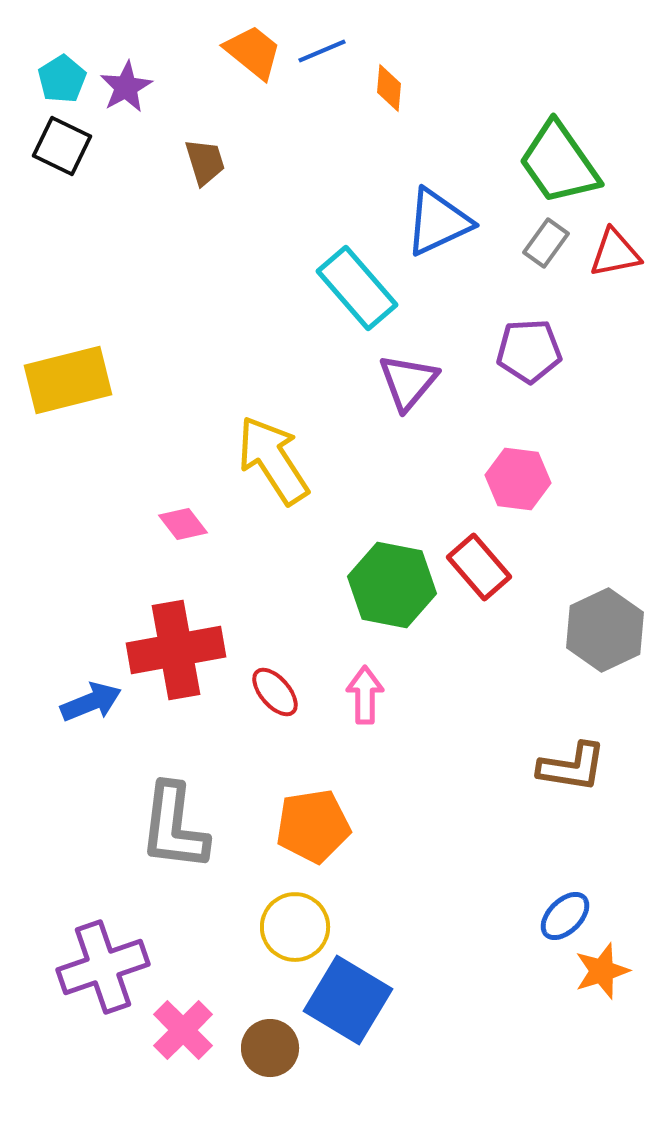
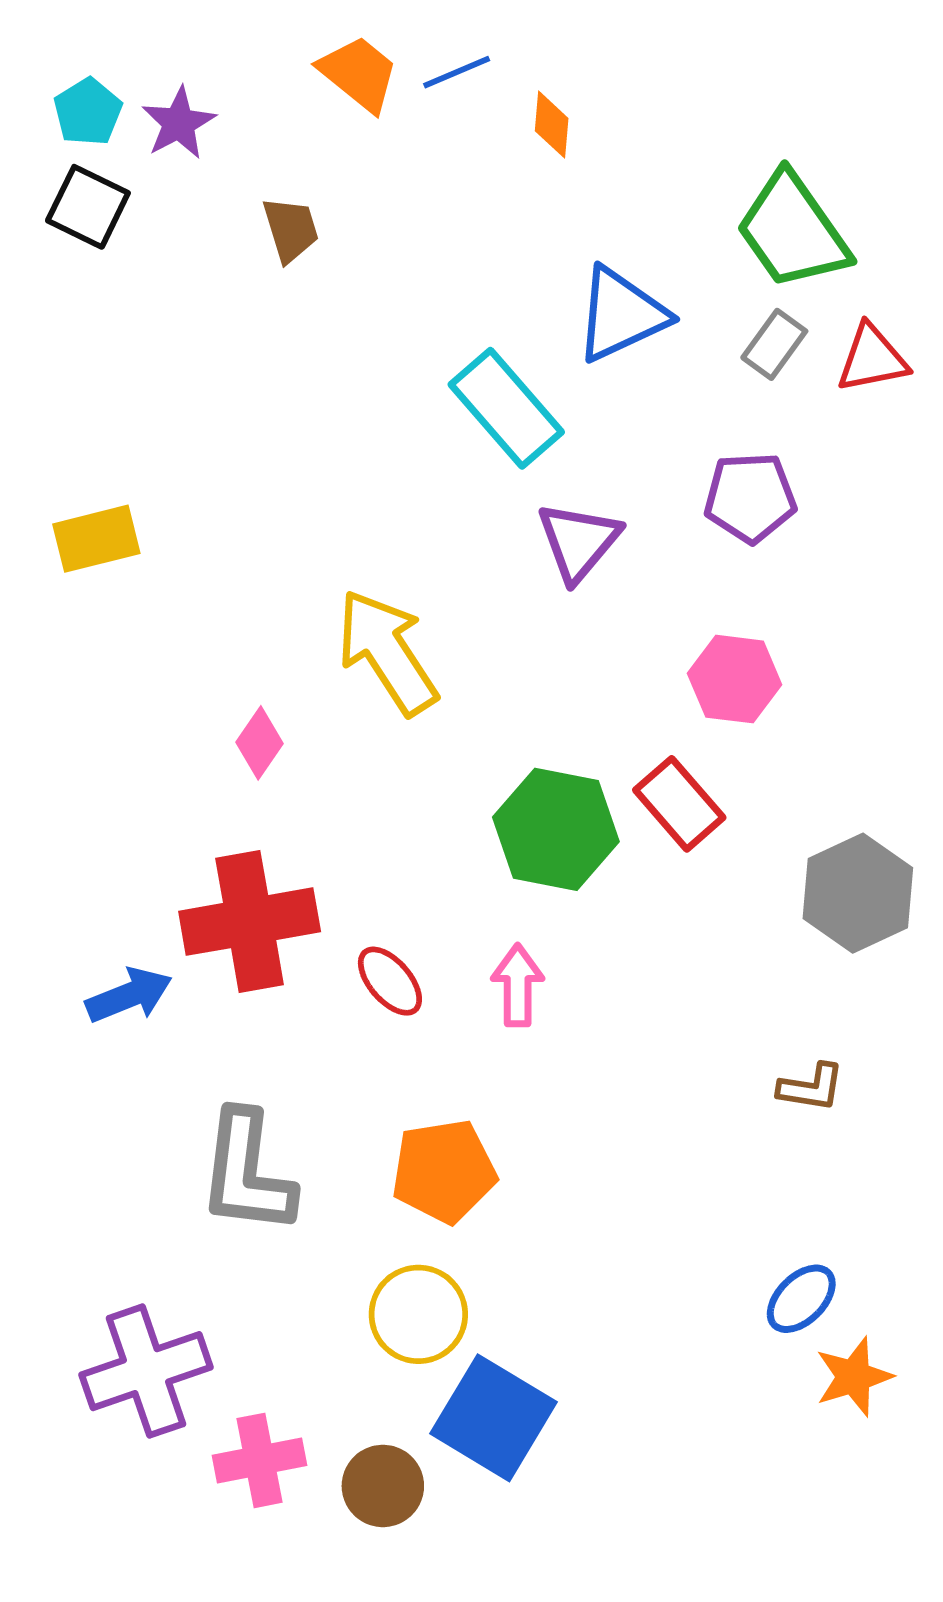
yellow rectangle: (68, 380) -> (96, 539), size x0.7
pink diamond: (183, 524) -> (259, 743), turned 72
brown L-shape: (572, 767) -> (811, 1087), size x0.7
pink cross: (183, 1030) -> (259, 1460), turned 34

